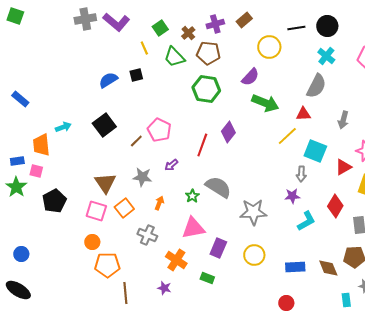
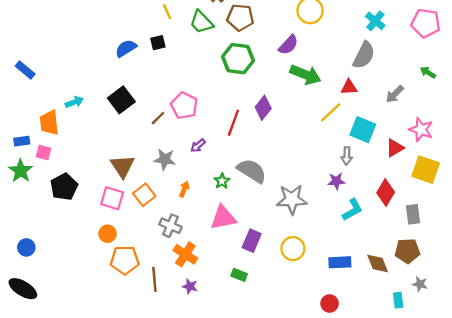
gray arrow: (343, 120) -> (395, 94), turned 30
orange cross: (176, 260) -> (185, 254), moved
brown line: (125, 293) -> (154, 279), moved

